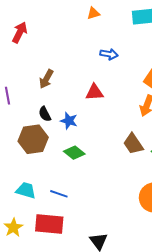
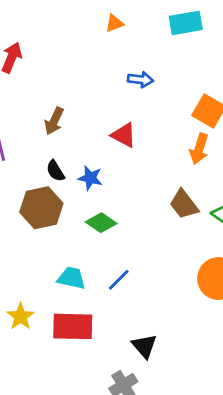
red triangle: (94, 92) -> (124, 135), turned 36
cyan trapezoid: (26, 190) -> (72, 278), moved
blue line: (59, 194) -> (119, 280), moved, turned -60
yellow star: (13, 227) -> (21, 317), moved

